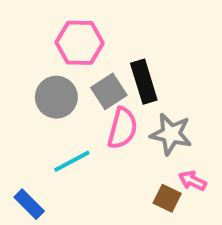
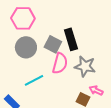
pink hexagon: (80, 43) -> (23, 18), moved
gray square: (109, 91) -> (53, 44), turned -30

